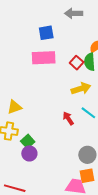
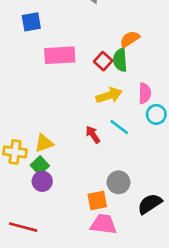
blue square: (46, 33) -> (31, 22), moved
yellow triangle: (14, 107) -> (44, 143), moved
orange square: (87, 176) -> (97, 200), moved

